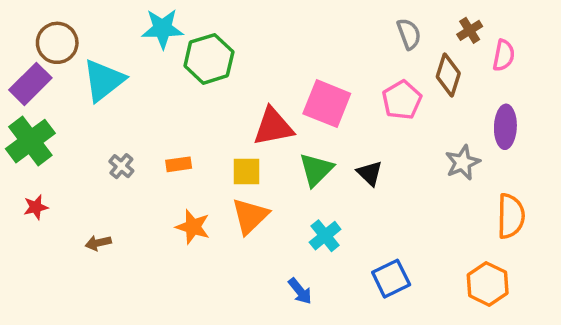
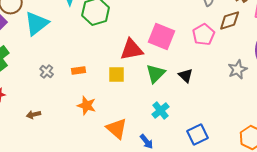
brown diamond: (448, 75) -> (230, 21), turned 55
orange triangle: (250, 216) -> (117, 129), moved, turned -35

